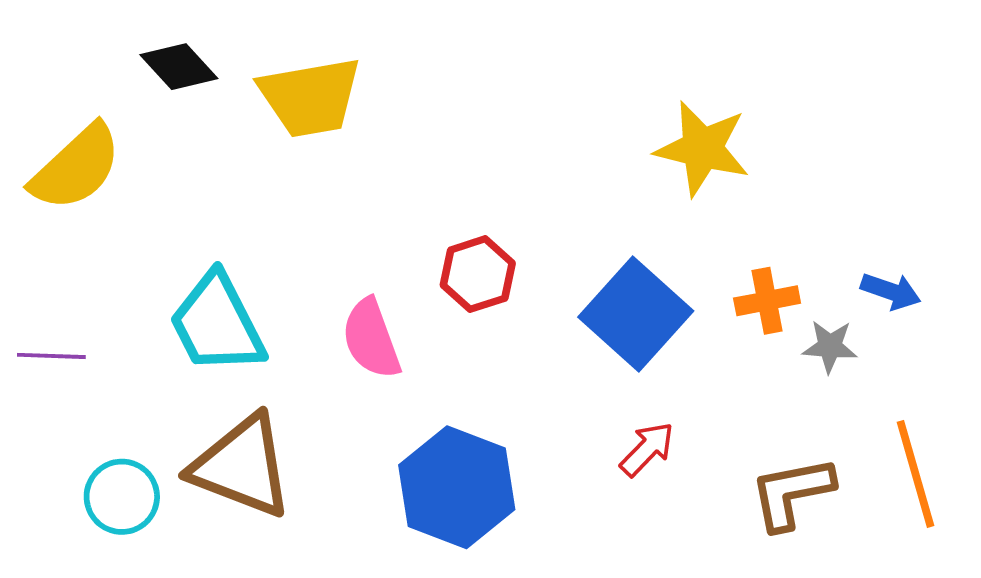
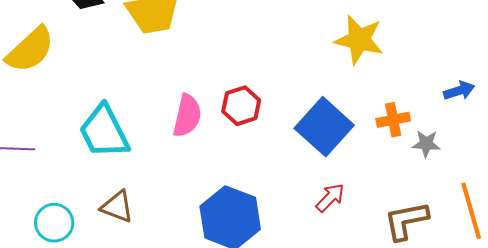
blue arrow: (891, 291) -> (459, 91), moved, turned -36
pink semicircle: (371, 339) -> (187, 116), moved, turned -147
brown triangle: (242, 466) -> (117, 207), size x0.6

